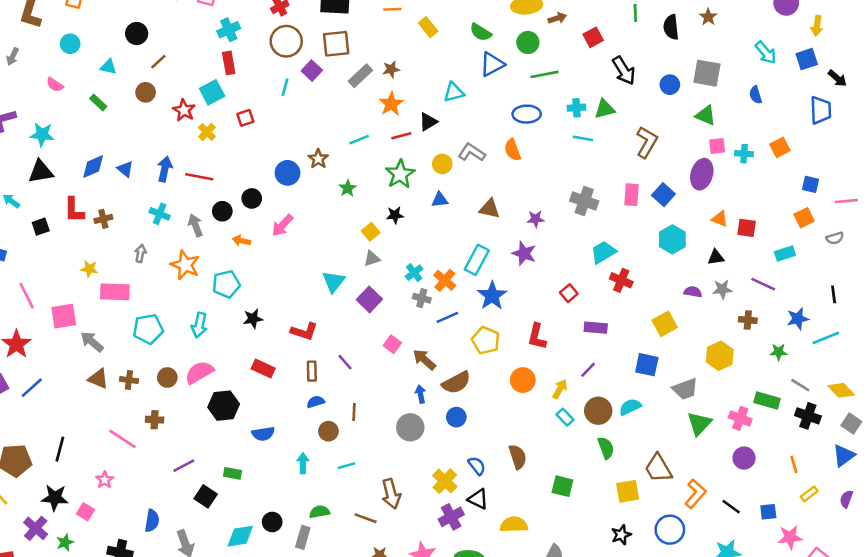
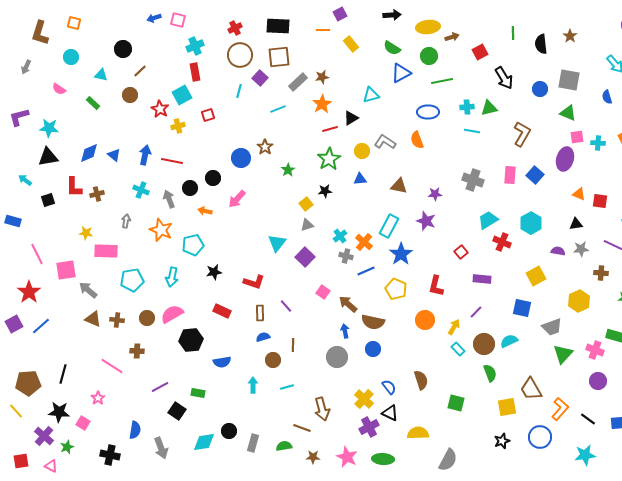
yellow cross: (207, 132) -> (178, 126), turned 32
cyan line: (359, 140) -> (278, 109), moved
cyan hexagon: (672, 239) -> (531, 223), moved
brown semicircle: (456, 383) -> (373, 322), turned 40
green semicircle: (319, 512) -> (284, 446), moved

